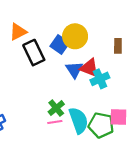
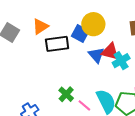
black rectangle: (34, 53) -> (57, 44), turned -65
green cross: (56, 108) -> (66, 94), moved
pink line: (55, 122) -> (84, 105), turned 56

